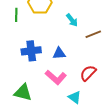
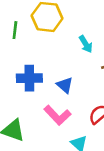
blue triangle: (59, 53) -> (65, 85), turned 40

